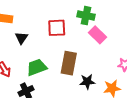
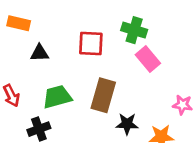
black triangle: (21, 38) -> (39, 53), turned 48

